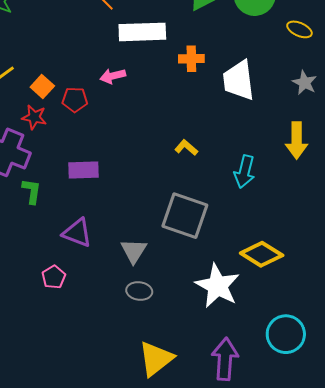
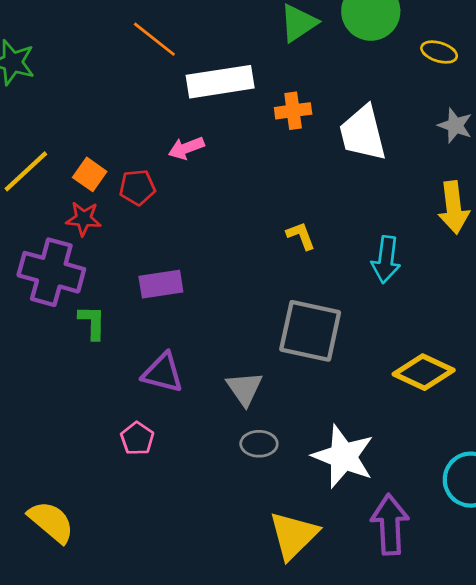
yellow L-shape: (186, 148) -> (301, 236), turned 35
white star: (217, 286) -> (343, 456), moved

